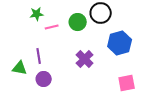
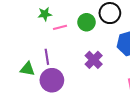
purple circle: (44, 79) -> (52, 80), size x1.5

